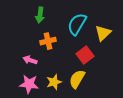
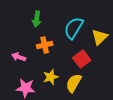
pink arrow: (30, 60) -> (19, 57), moved
yellow star: (54, 82) -> (51, 77), moved

